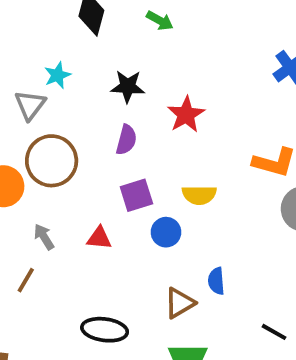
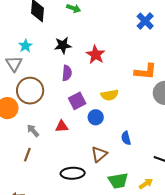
brown triangle: (180, 303) -> (99, 154), moved

